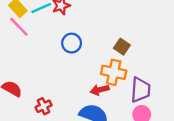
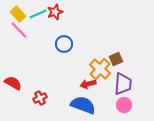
brown square: (122, 47) -> (116, 59), moved, turned 32
orange cross: (114, 72) -> (100, 69), turned 30

